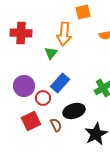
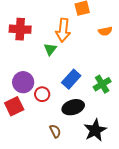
blue rectangle: (60, 83) -> (71, 79), moved
red square: (31, 121) -> (14, 106), moved
brown semicircle: (56, 125) -> (55, 131), moved

